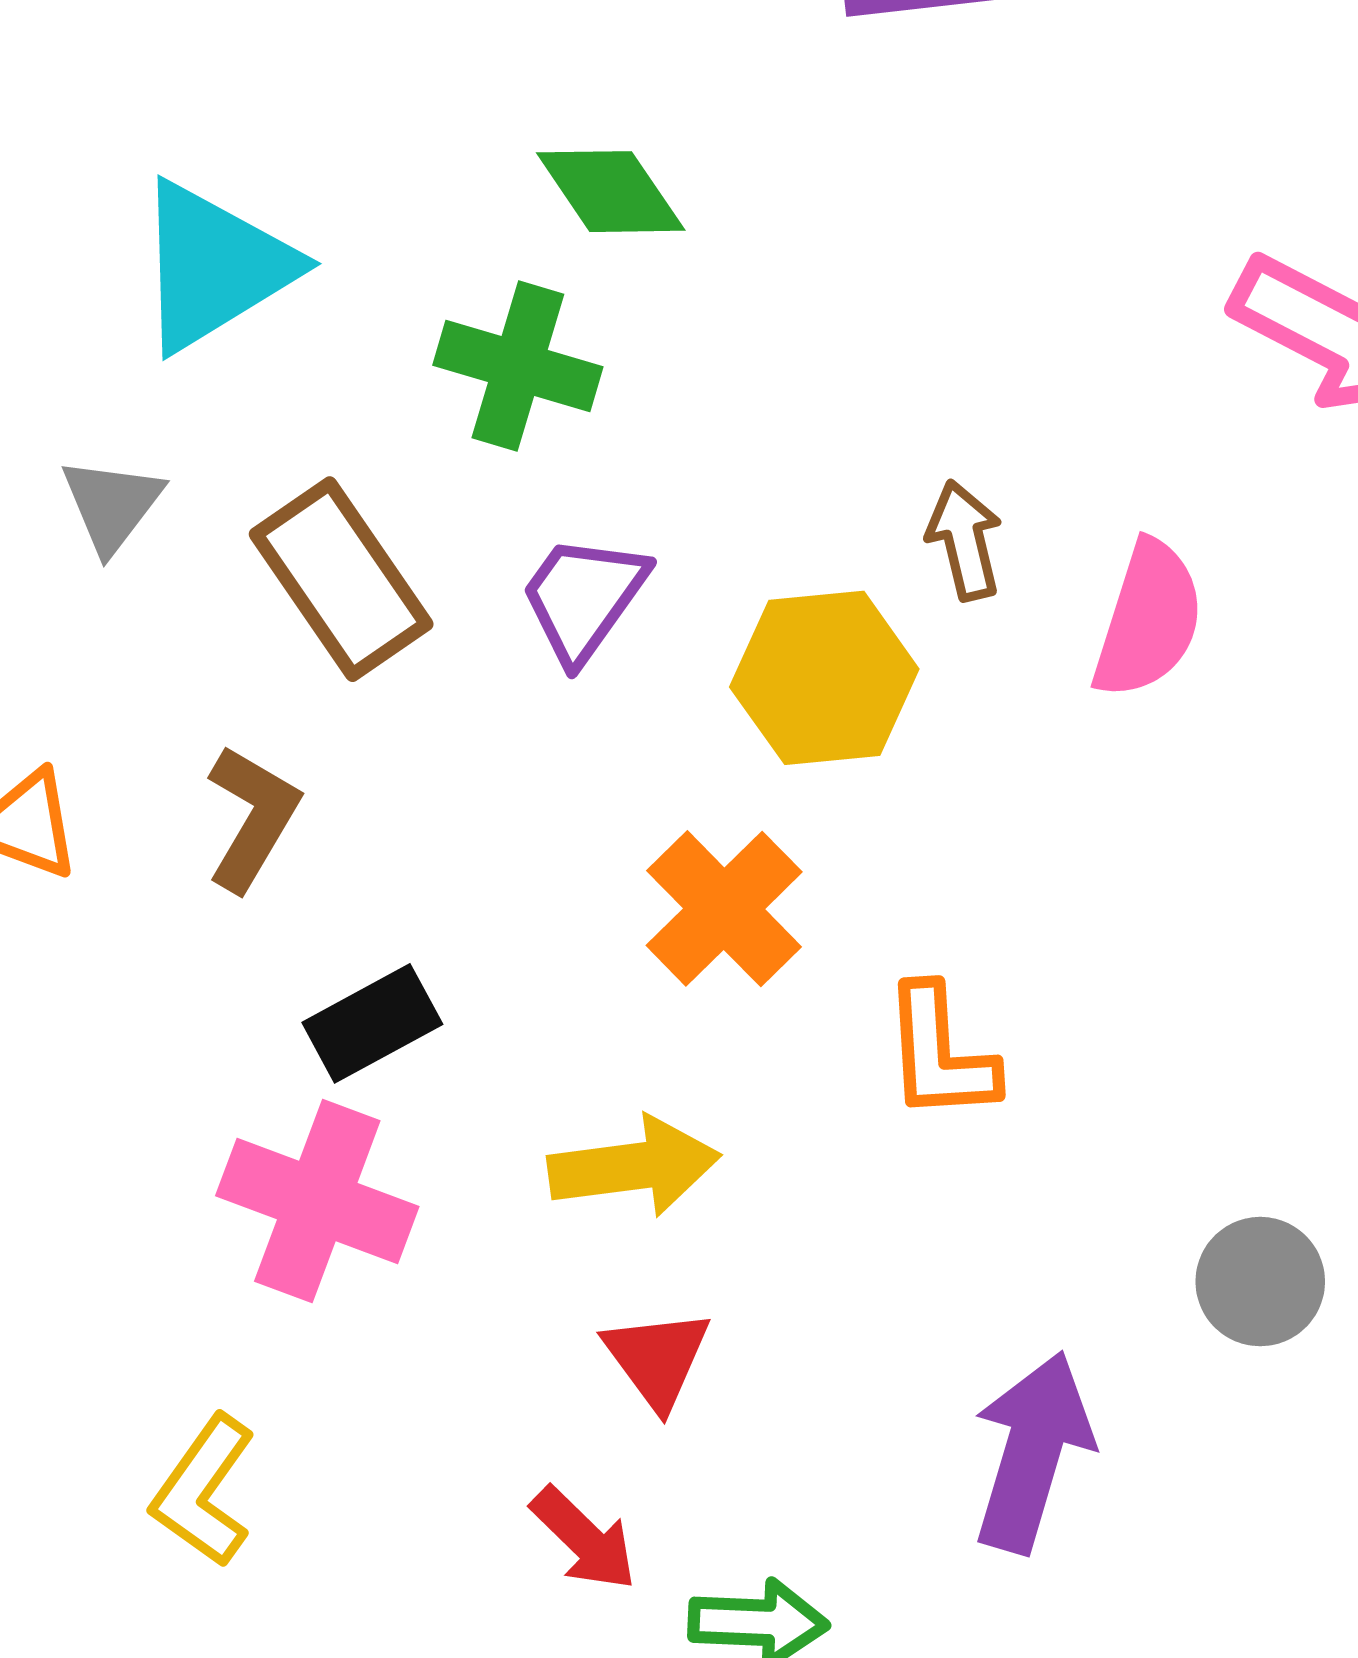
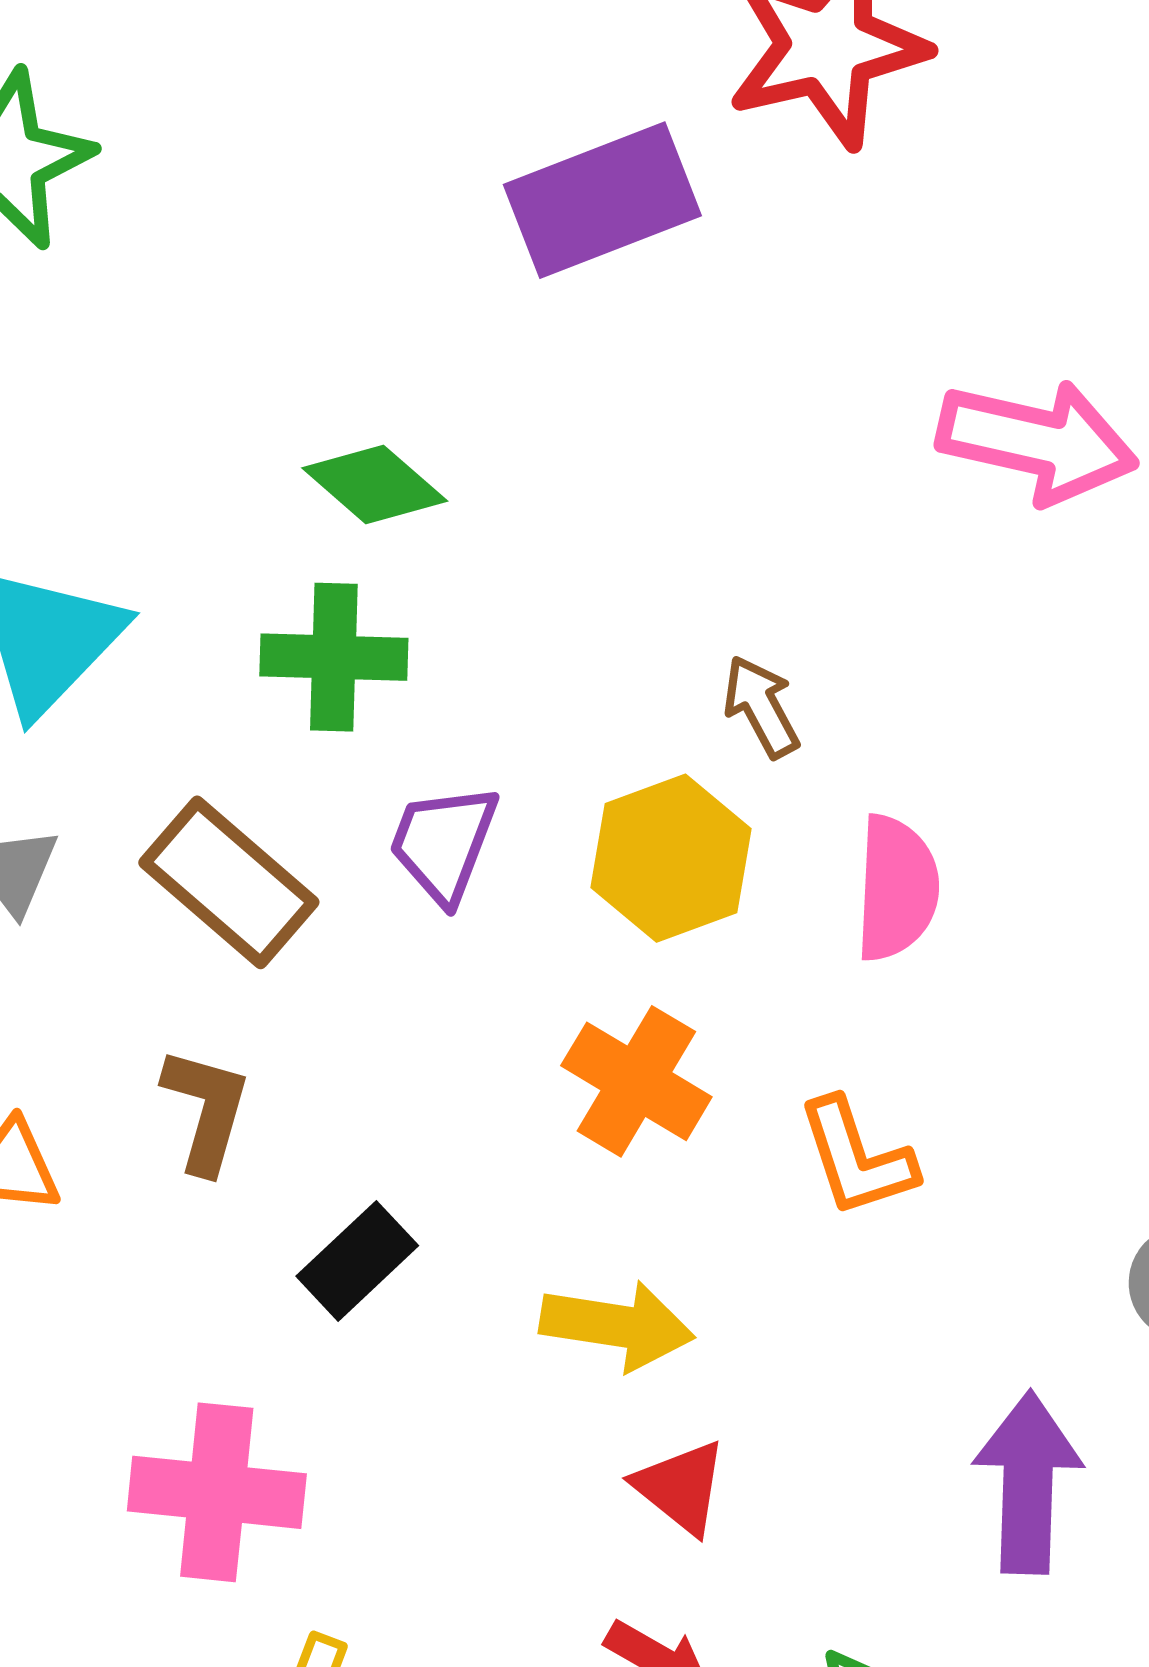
pink semicircle: (1148, 620) -> (897, 888), moved
yellow arrow: (634, 1167) -> (617, 1326), turned 31
pink cross: (317, 1201) -> (217, 1492), moved

